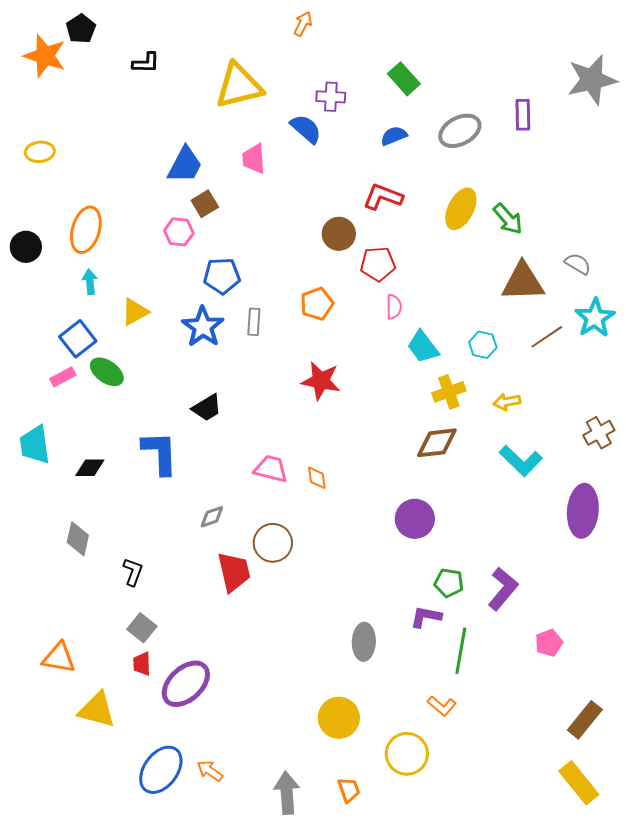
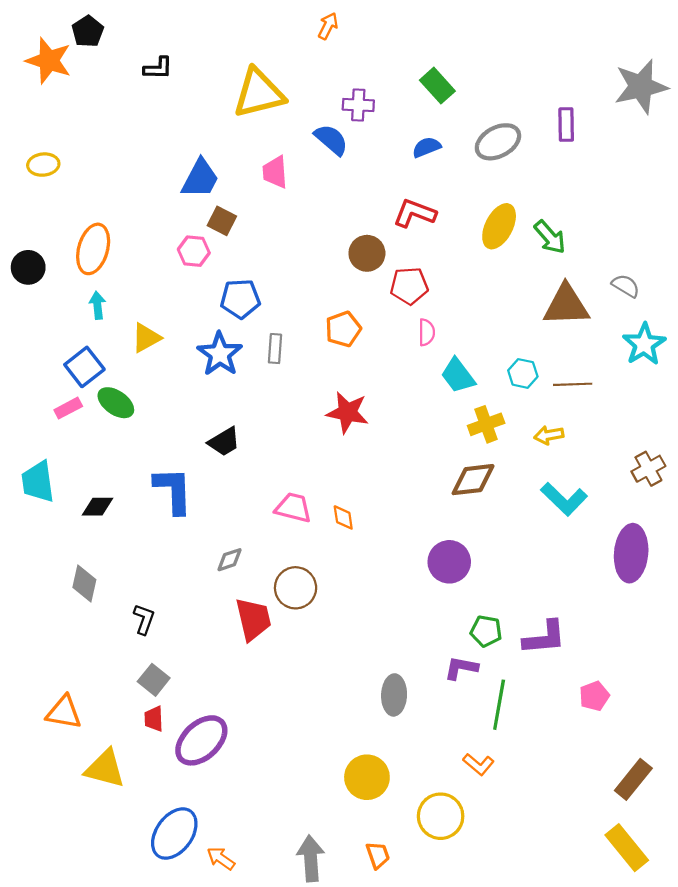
brown square: (205, 204) -> (222, 221), turned -32
brown line: (547, 337) -> (573, 384), moved, turned 32
purple L-shape: (503, 589) -> (545, 638), turned 45
orange arrow: (210, 771) -> (221, 858), moved

